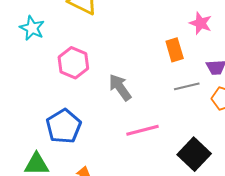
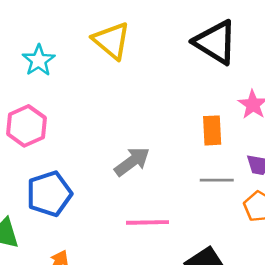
pink hexagon: (73, 63) -> (26, 126), moved
gray arrow: (120, 87) -> (132, 162), turned 76

